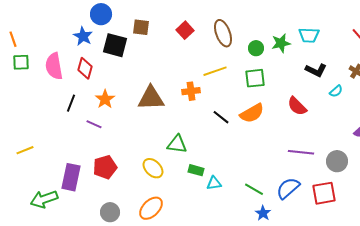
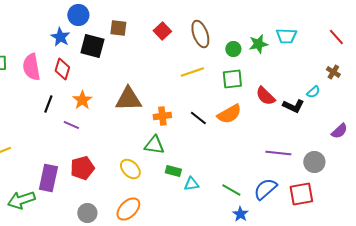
black L-shape: (316, 70) -> (293, 106), moved
orange cross: (191, 91) -> (162, 116), moved
red semicircle: (297, 106) -> (265, 96), moved

